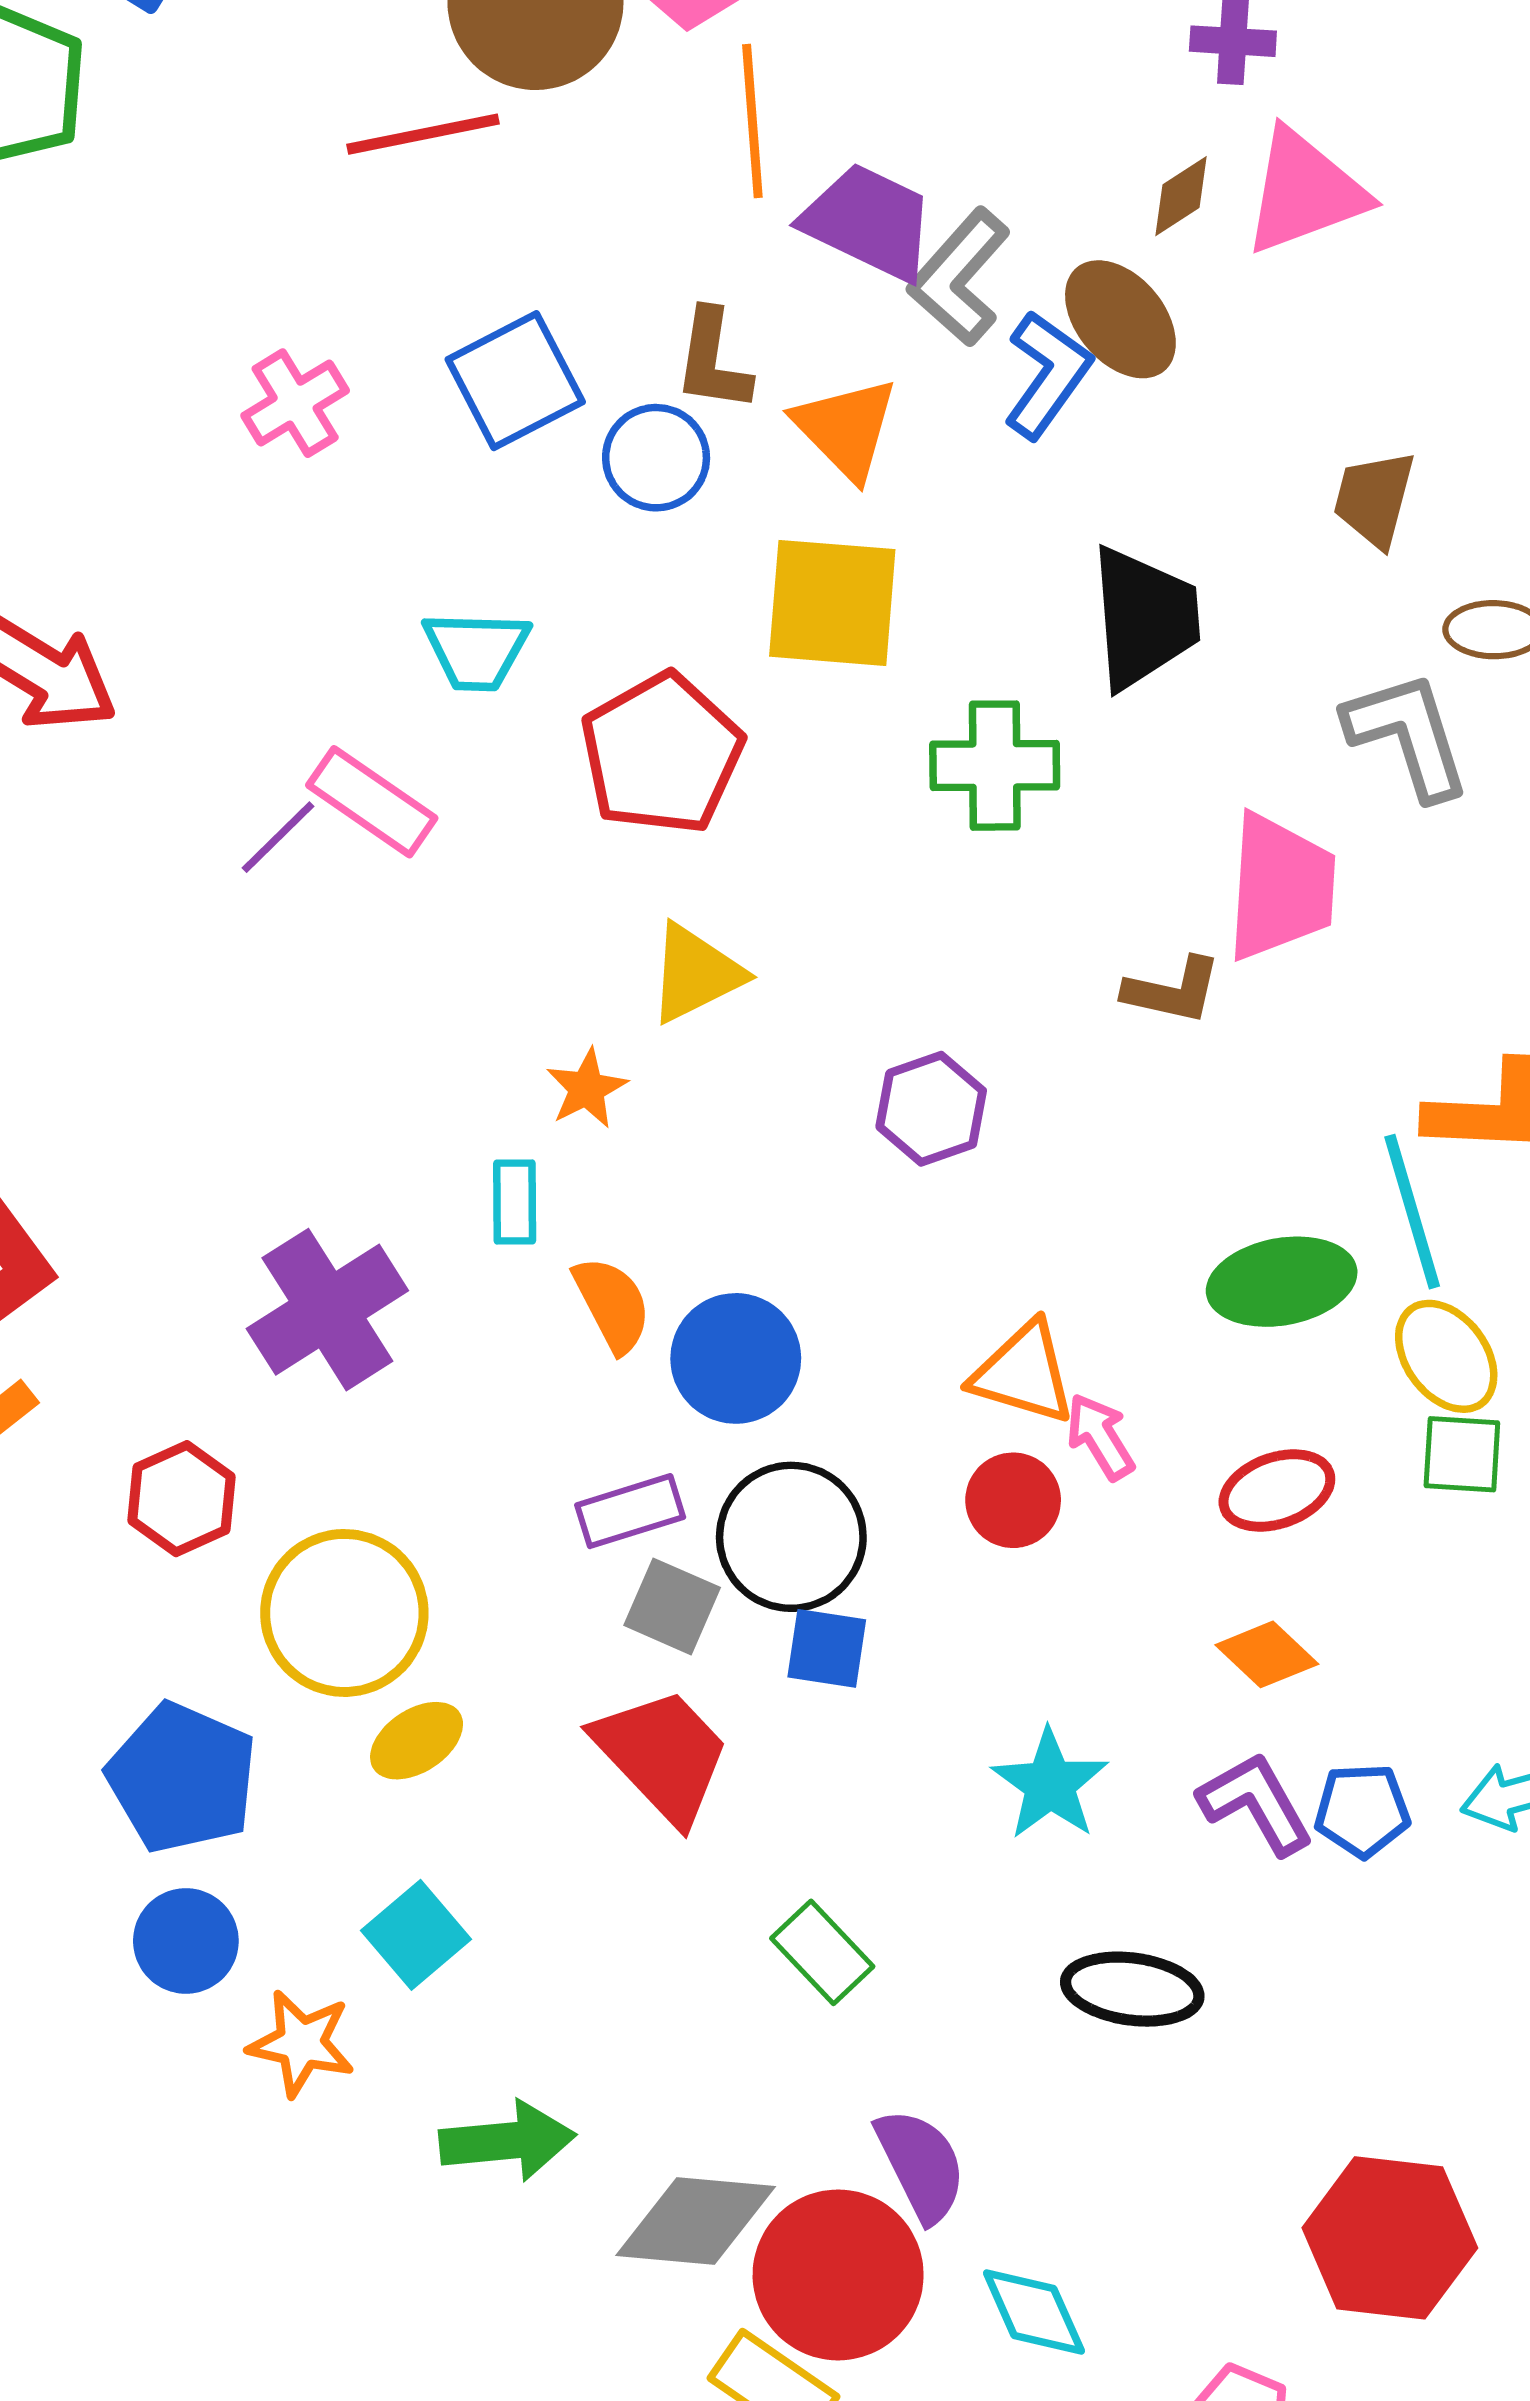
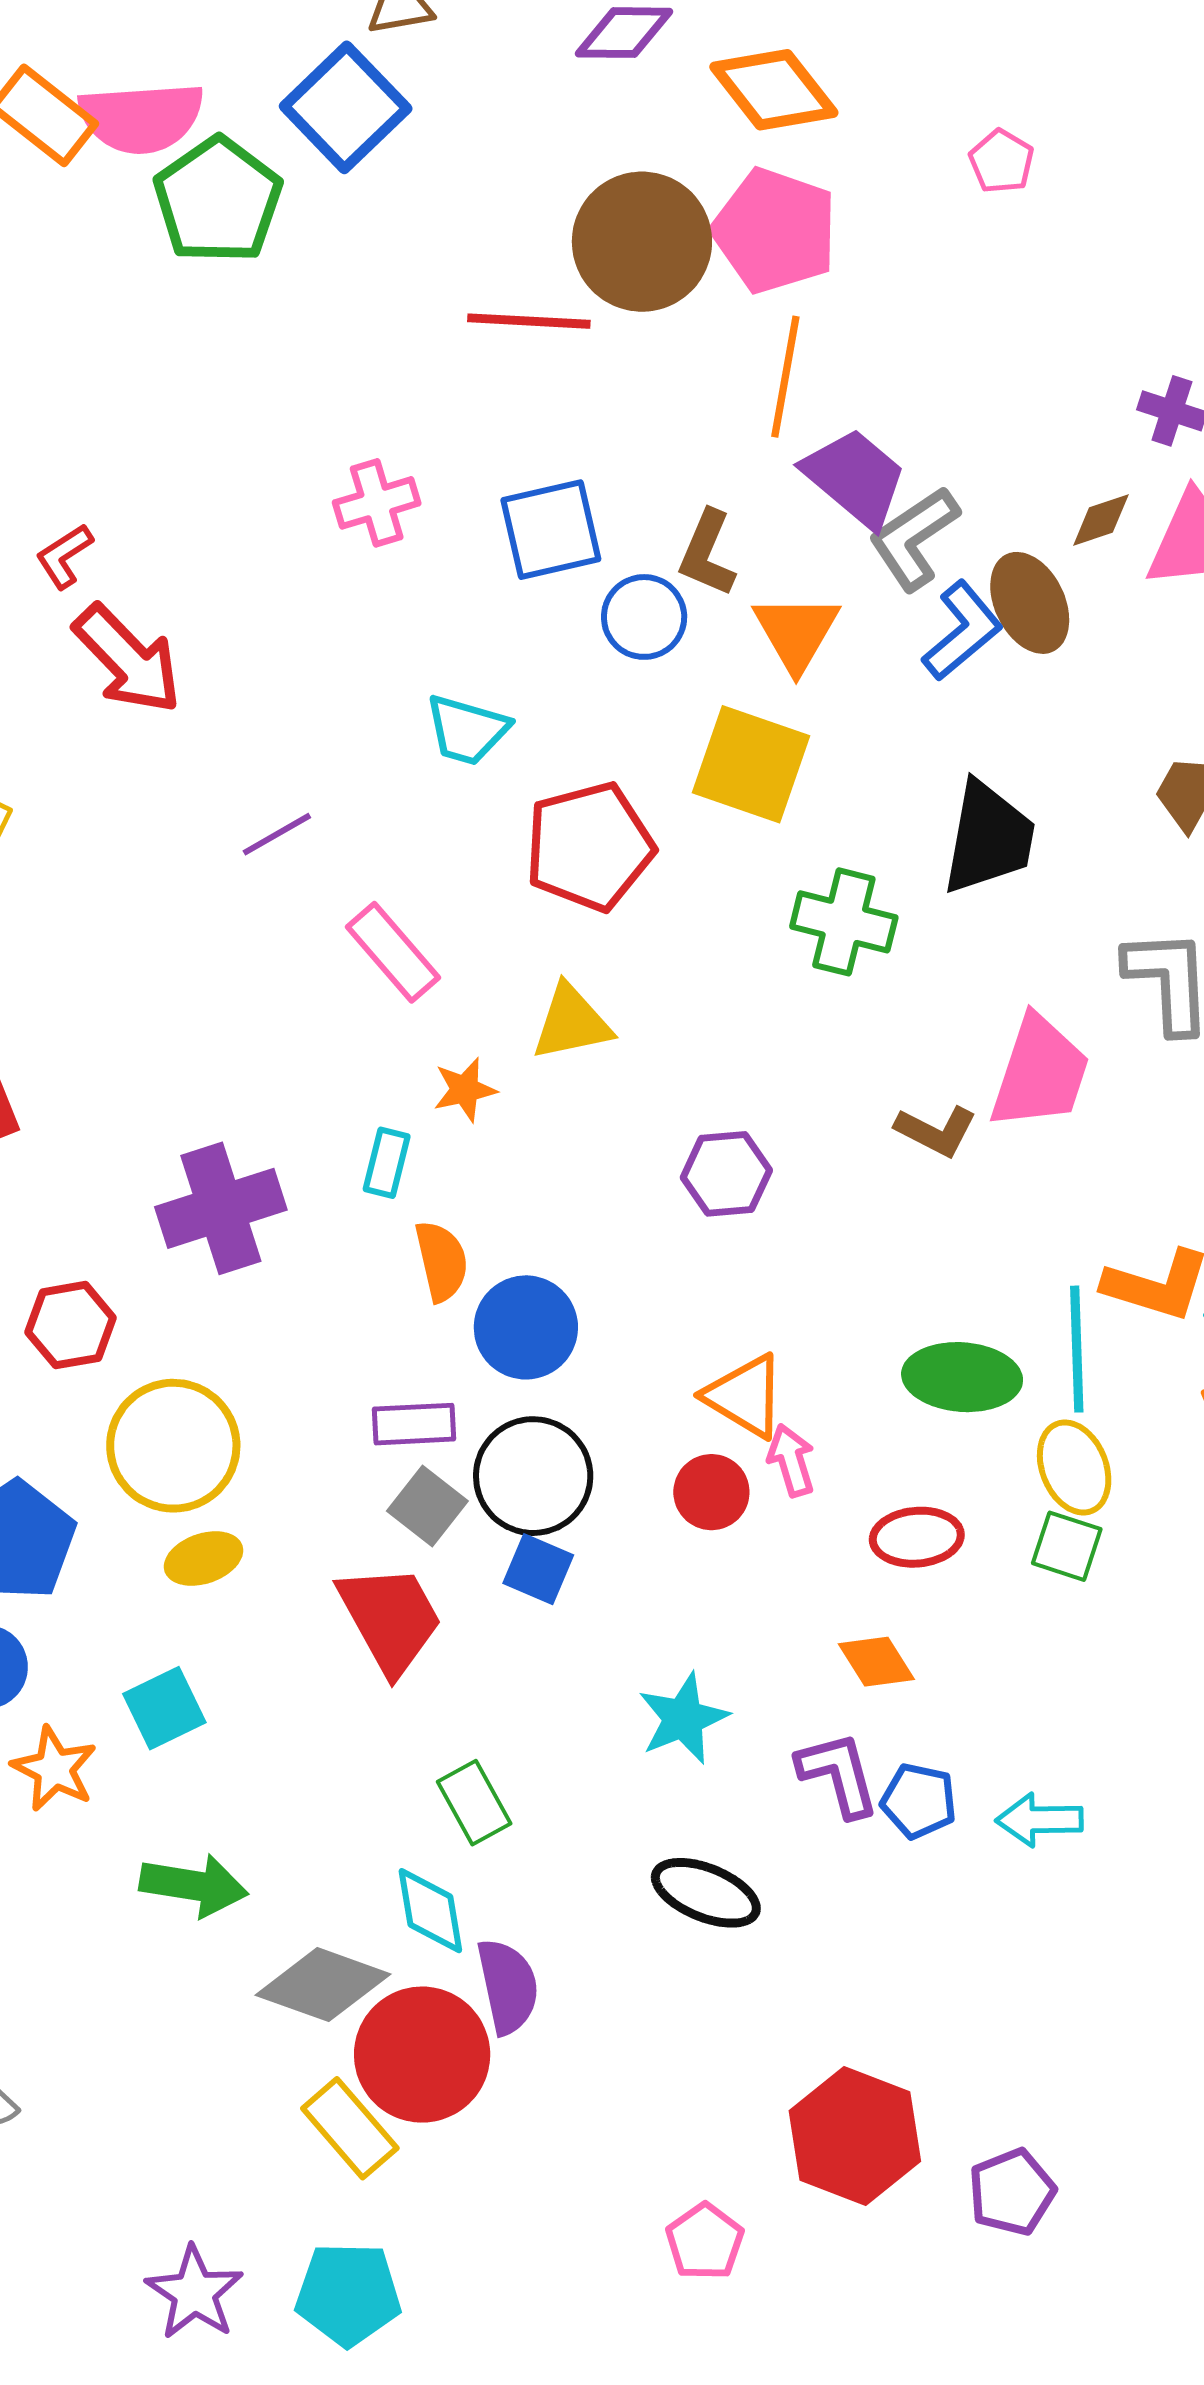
pink rectangle: (372, 802) -> (393, 952), moved
cyan diamond: (1034, 2312) -> (430, 1911), moved

